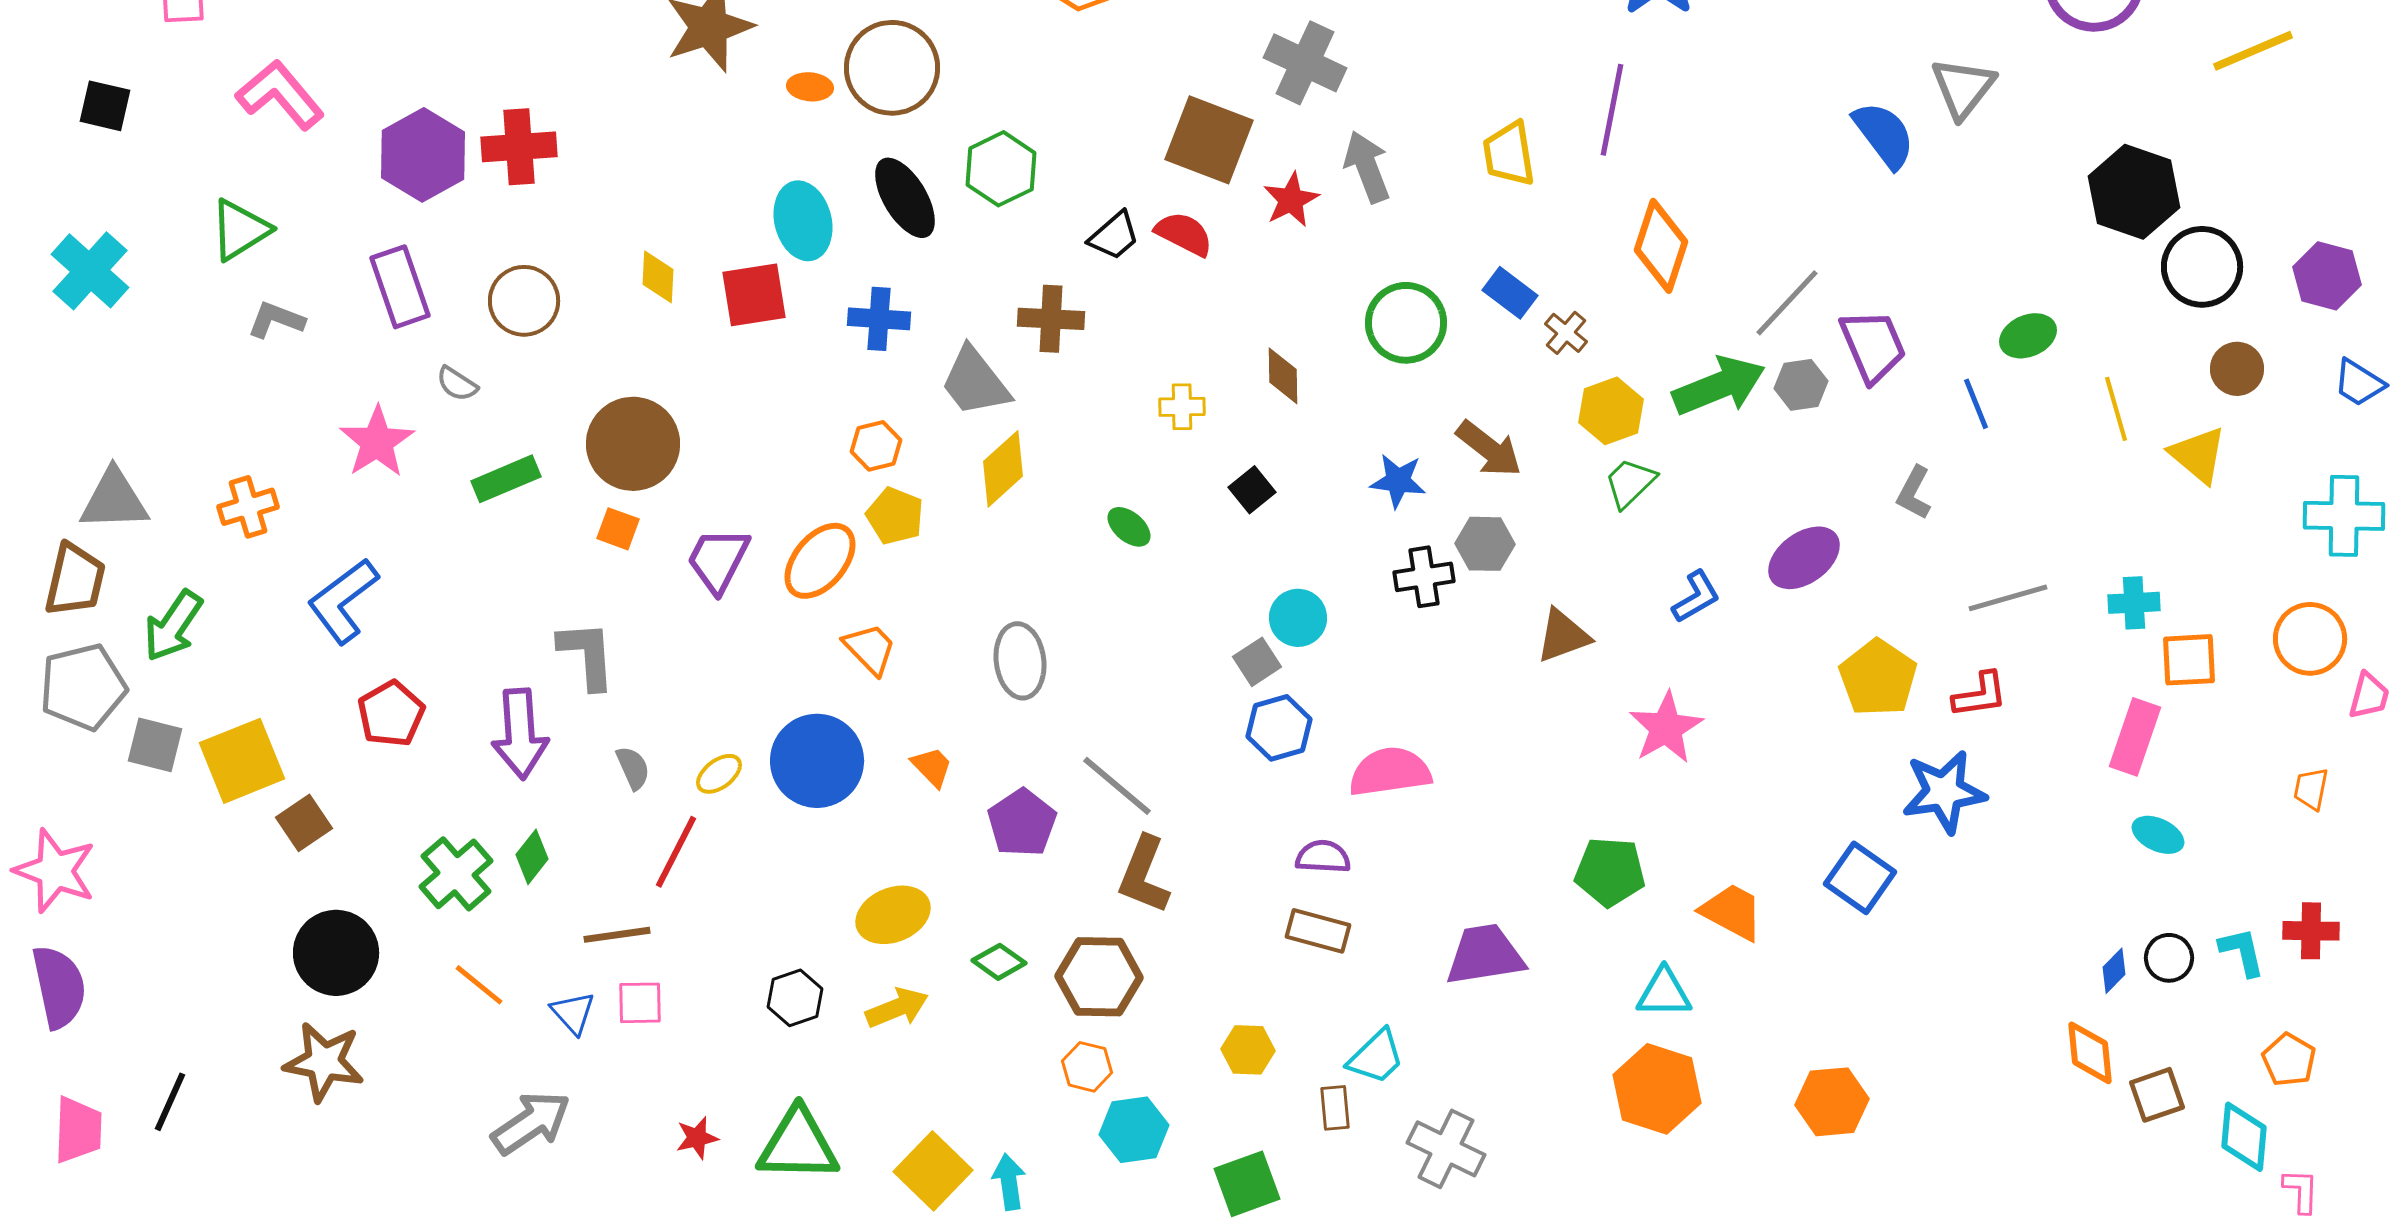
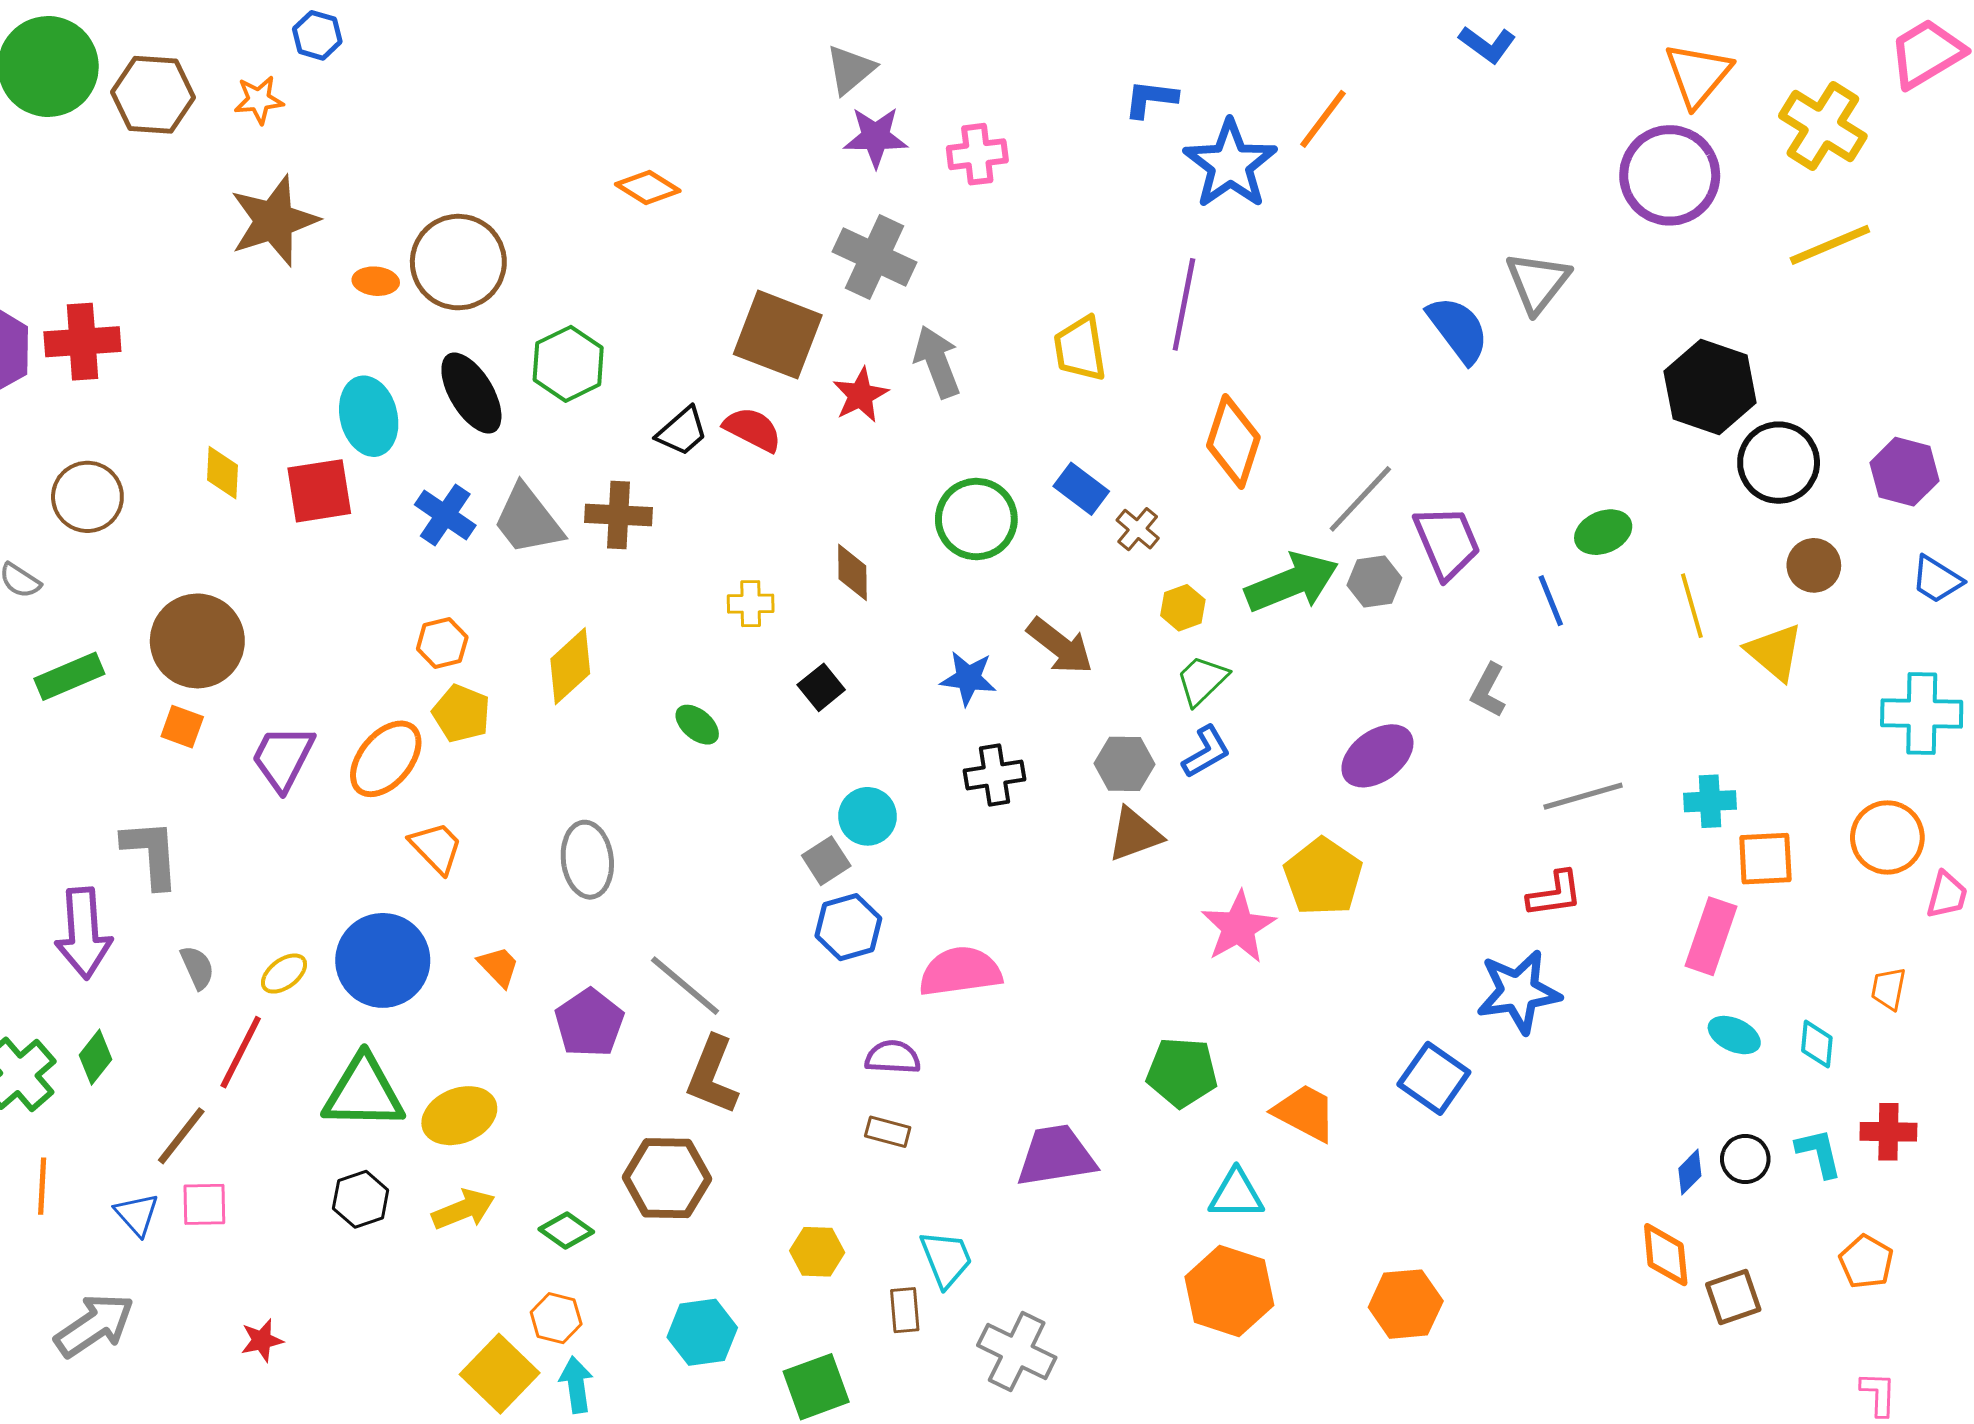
blue cross: (879, 319) -> (445, 515), turned 30
gray trapezoid: (975, 382) -> (528, 520), moved
yellow hexagon: (1611, 411) -> (1183, 608), size x0.7
gray hexagon: (1485, 544) -> (1124, 764), moved
blue L-shape: (1696, 597) -> (1206, 752), moved
yellow pentagon: (1878, 678) -> (1323, 877), moved
brown rectangle: (1318, 931) -> (888, 1132), size x0.7
brown line: (617, 935) -> (181, 1136), turned -44
green diamond: (999, 962) -> (566, 1231), moved
orange line: (479, 985) -> (42, 1186), turned 54
cyan trapezoid: (1376, 1057) -> (946, 1259), turned -68
orange hexagon: (1087, 1067) -> (556, 1318), moved
cyan diamond: (2244, 1137) -> (1817, 1044), moved, size x0.7
green triangle: (798, 1145) -> (364, 1092), moved

